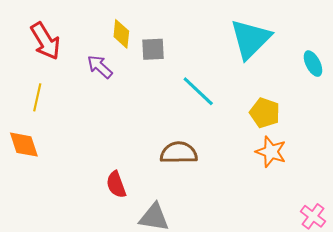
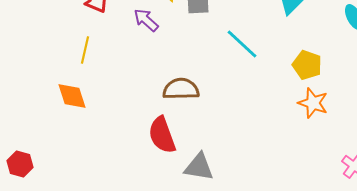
brown semicircle: (179, 153) -> (181, 89), moved
red semicircle: (116, 185) -> (162, 135), size x1.4

